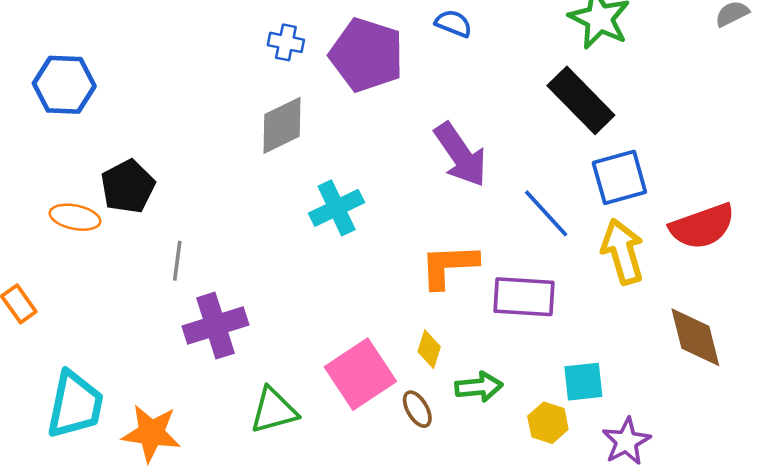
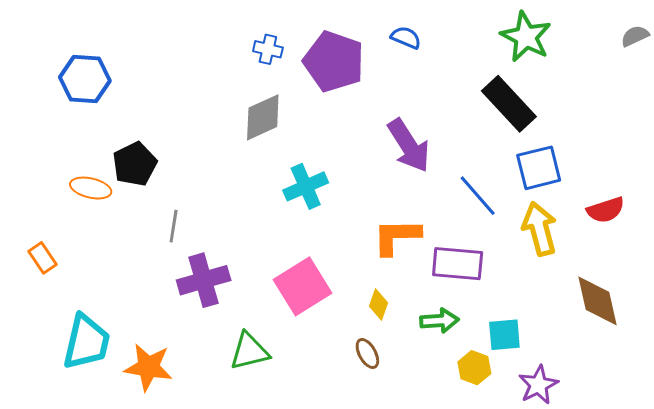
red semicircle: (702, 226) -> (606, 210), size x0.7
pink square: (360, 374) -> (302, 286), moved
green arrow: (479, 387) -> (439, 321), moved

